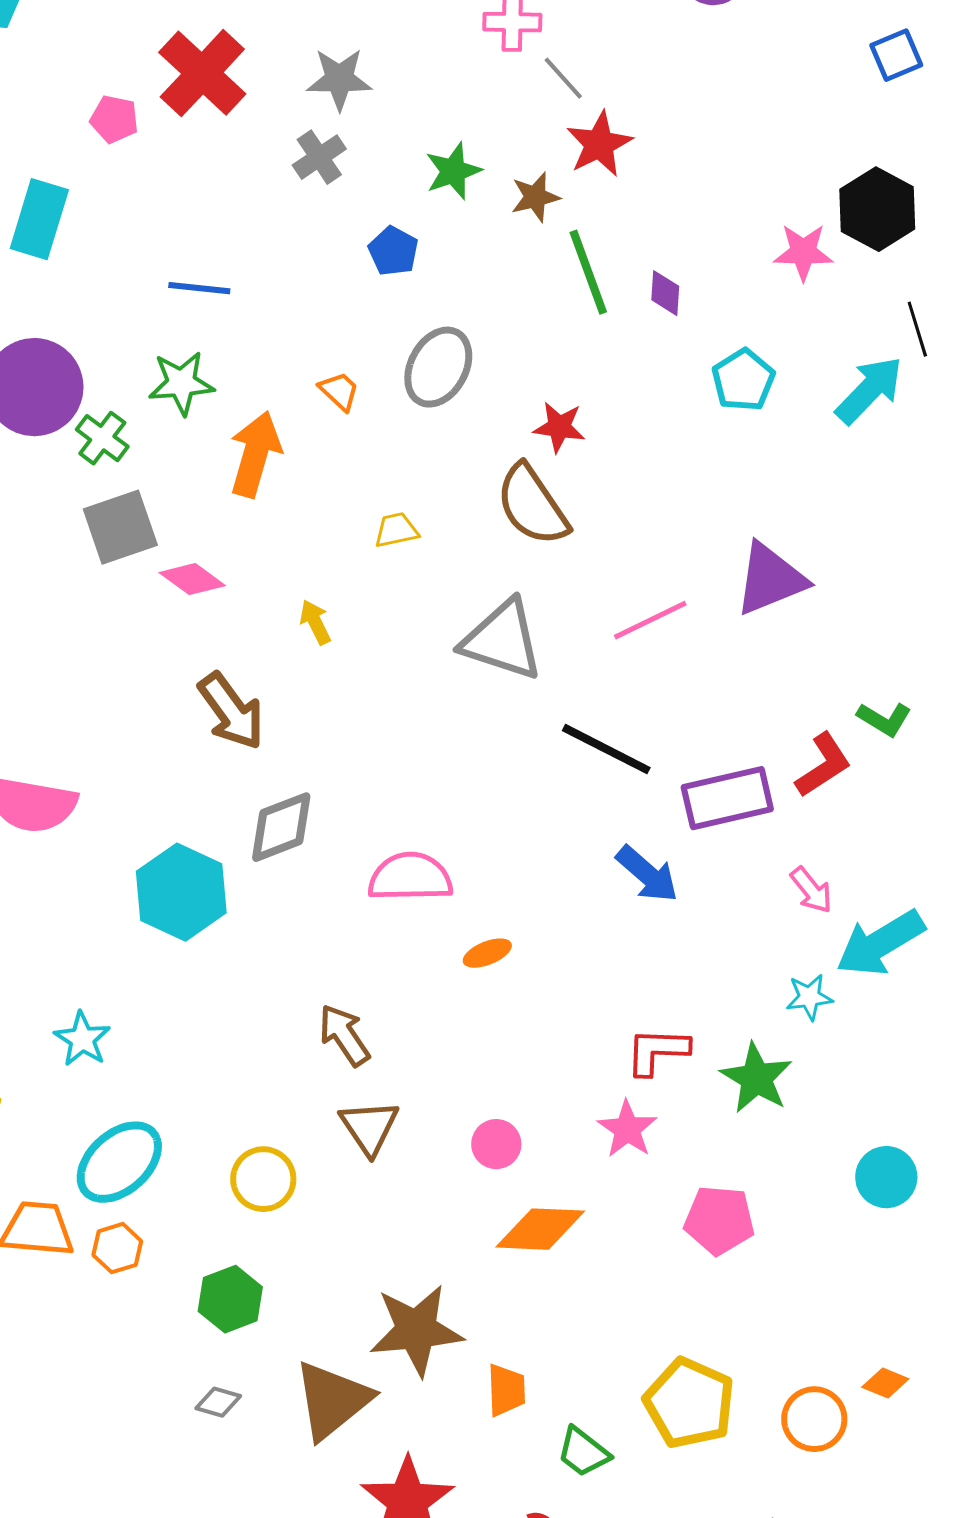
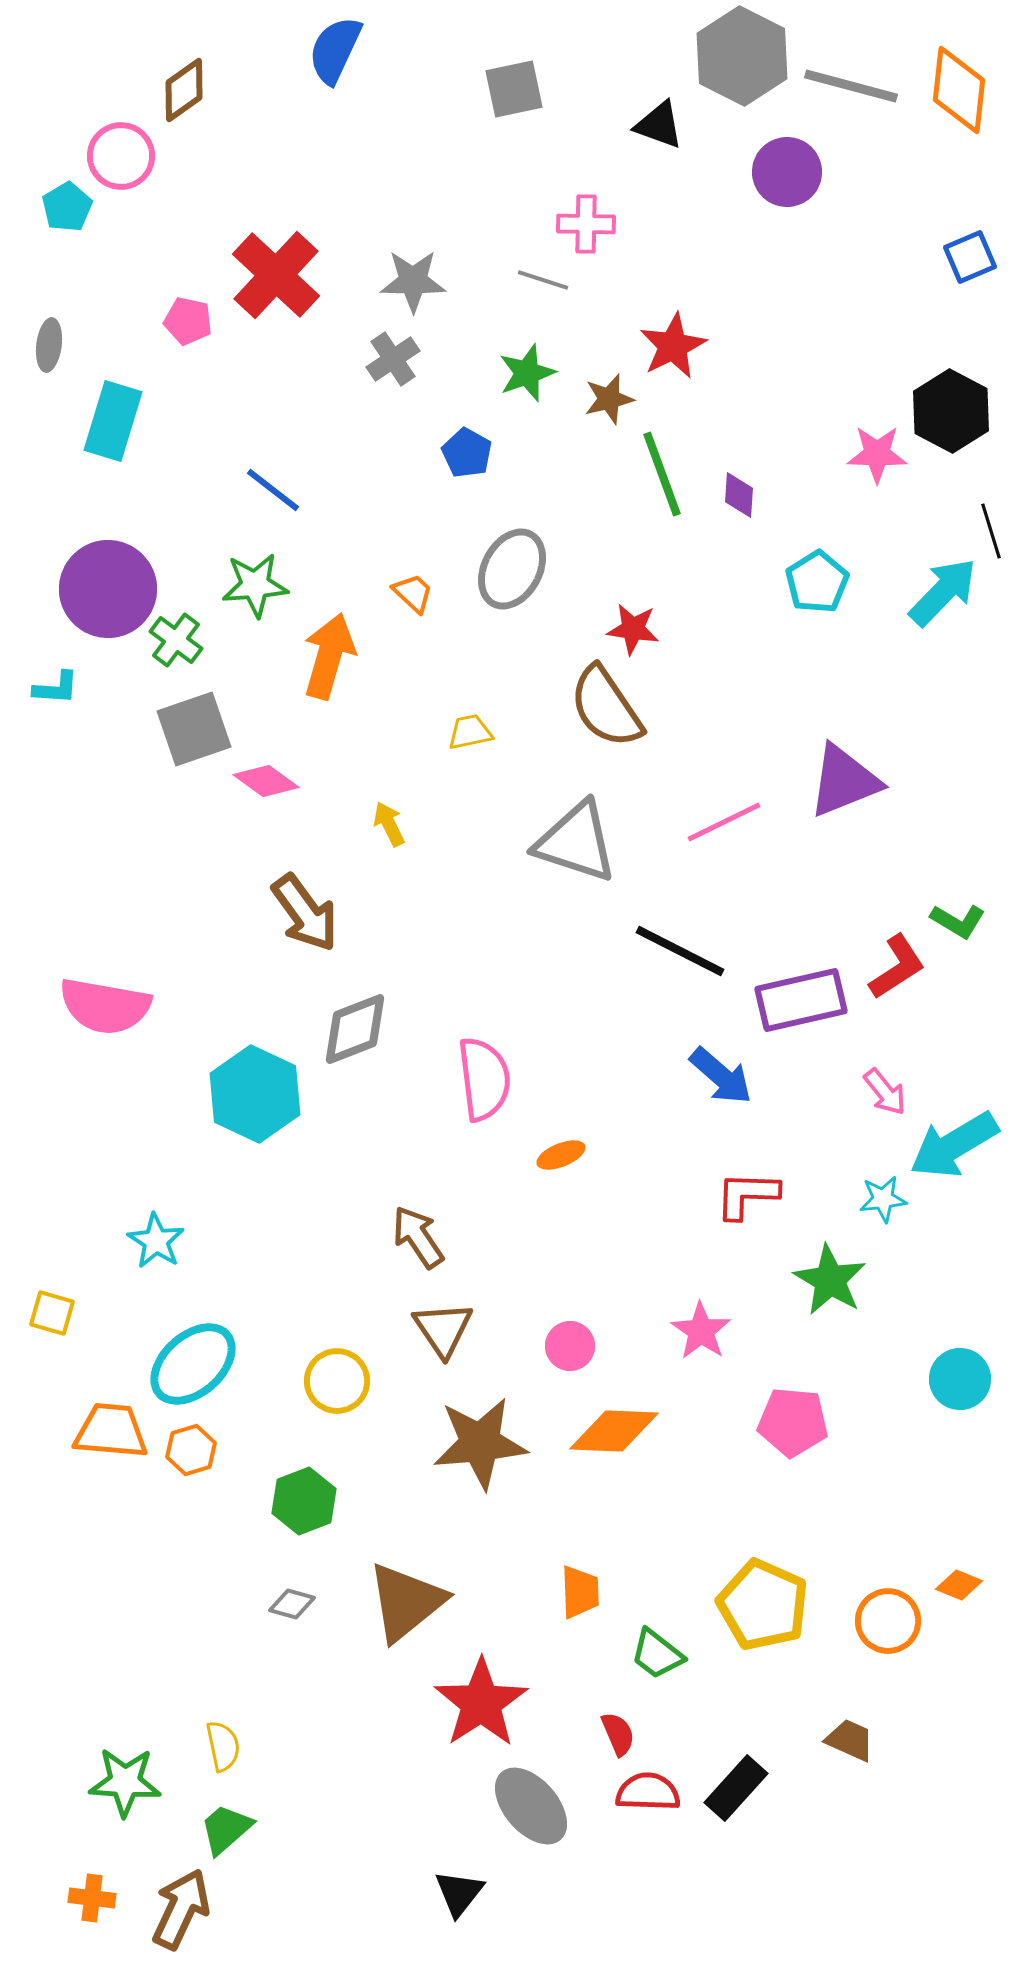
gray line: (563, 78) -> (543, 280), moved, turned -30
blue line: (199, 288) -> (273, 490), turned 32
pink semicircle: (410, 877) -> (484, 1079), turned 84
red L-shape: (657, 1051) -> (747, 1195), moved
brown star: (416, 1330) -> (480, 1443), moved

